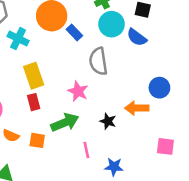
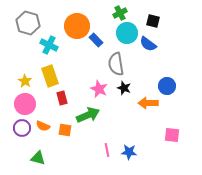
yellow rectangle: (34, 76) -> (50, 76), moved
black star: (108, 121) -> (124, 88), moved
pink line: (86, 150) -> (107, 150), moved

